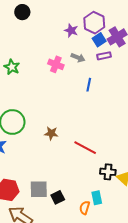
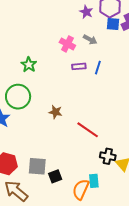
blue square: (99, 40) -> (113, 24), turned 32
purple rectangle: (104, 56) -> (79, 66), moved
green star: (12, 67) -> (29, 65), moved
orange semicircle: (85, 208) -> (81, 189), size x1.5

